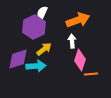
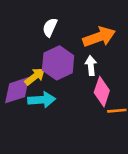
purple hexagon: (34, 27) -> (58, 63), moved
yellow arrow: (44, 49) -> (35, 77), moved

